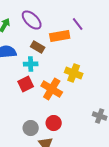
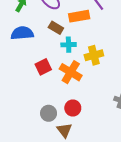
cyan cross: (31, 64) -> (69, 45), moved
yellow cross: (74, 73) -> (94, 55), turned -36

